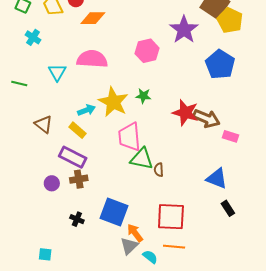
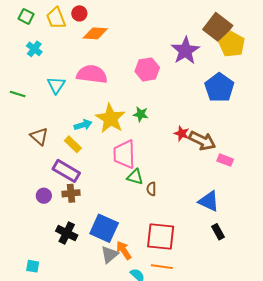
red star: (185, 113) -> (182, 134), size x0.6
green triangle: (142, 159) -> (135, 177), size x0.7
black cross: (77, 219) -> (67, 233), size x1.5
gray triangle: (129, 246) -> (110, 255), moved

